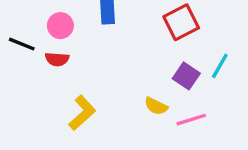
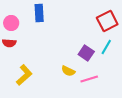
red square: (181, 22) -> (107, 21), moved

